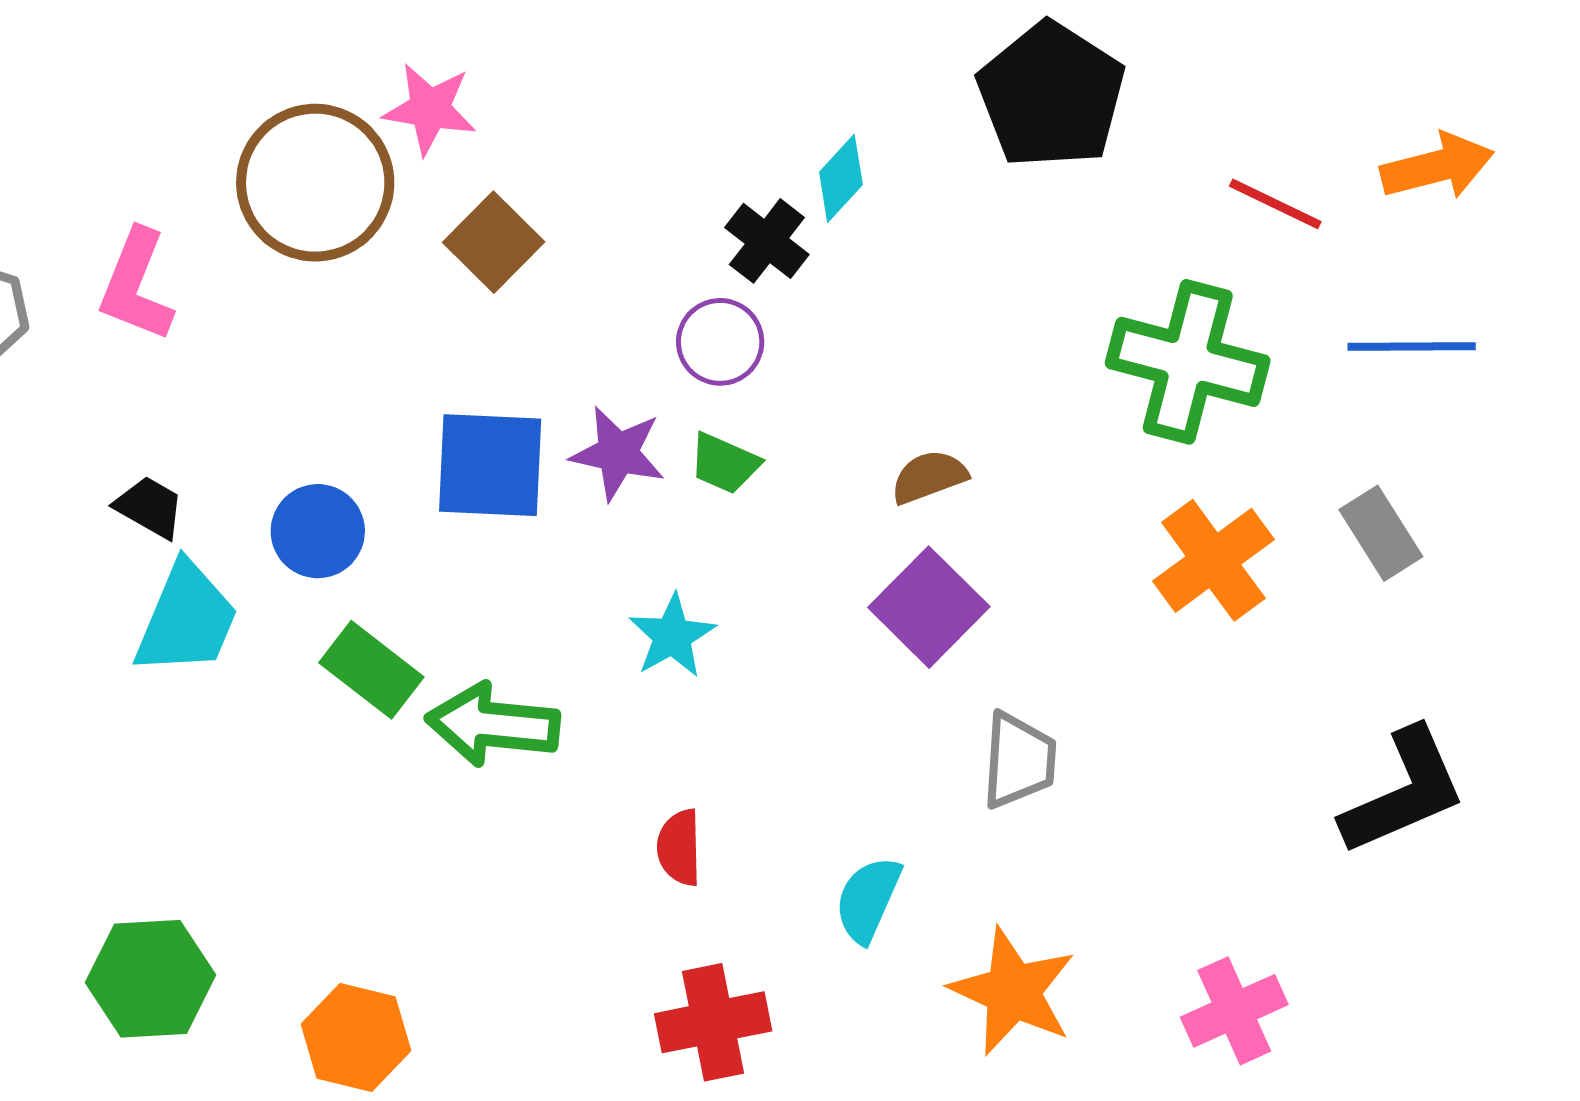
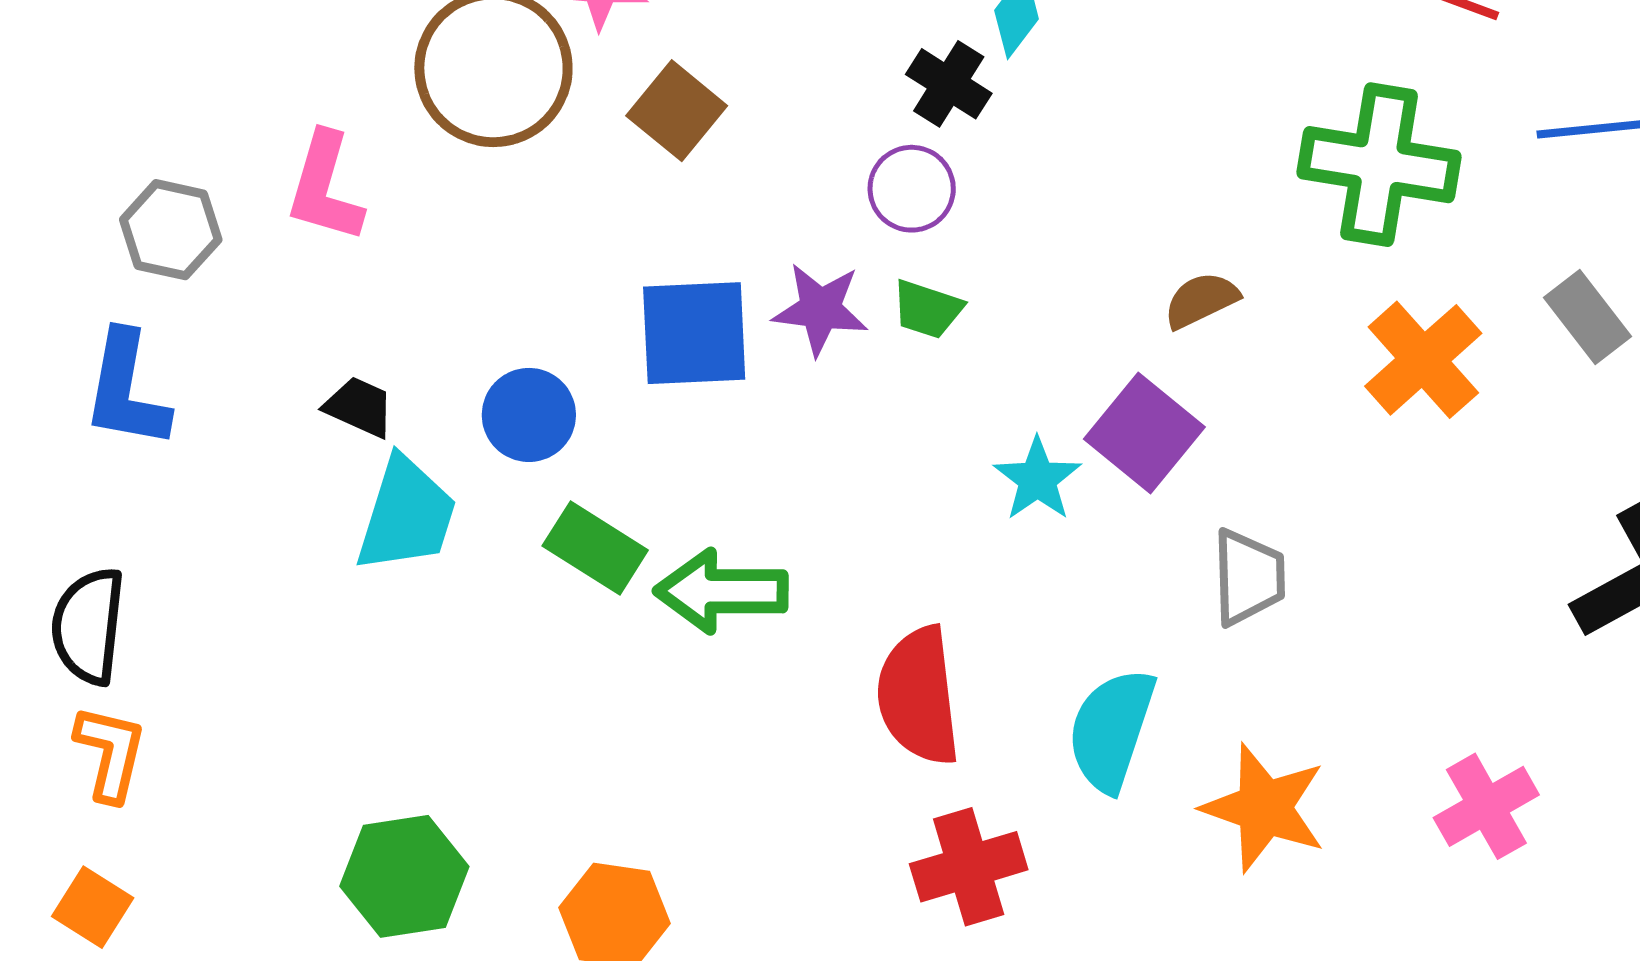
brown semicircle: (929, 477) -> (1201, 300), moved
cyan star: (672, 636) -> (1037, 479), moved
red semicircle: (679, 848) -> (919, 696), size x1.8
cyan semicircle: (868, 899) -> (1111, 730), size x1.4

